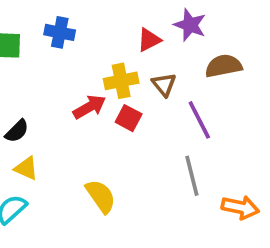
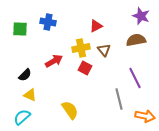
purple star: (190, 25) -> (141, 16), moved
red arrow: (90, 107) -> (54, 61), moved
purple line: (199, 120) -> (135, 78), moved

